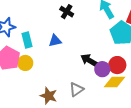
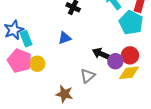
cyan rectangle: (27, 40) -> (26, 39), moved
gray triangle: (77, 89) -> (88, 76), moved

